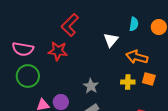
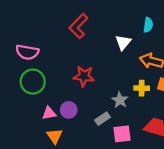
red star: (58, 51) -> (84, 76), moved
gray star: (91, 86) -> (120, 100), moved

